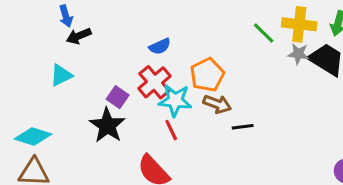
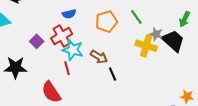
yellow cross: (299, 24) -> (146, 46), moved
orange pentagon: (207, 75) -> (106, 22), moved
black star: (107, 125) -> (15, 67), moved, turned 30
black line: (243, 127) -> (113, 74), turned 64

